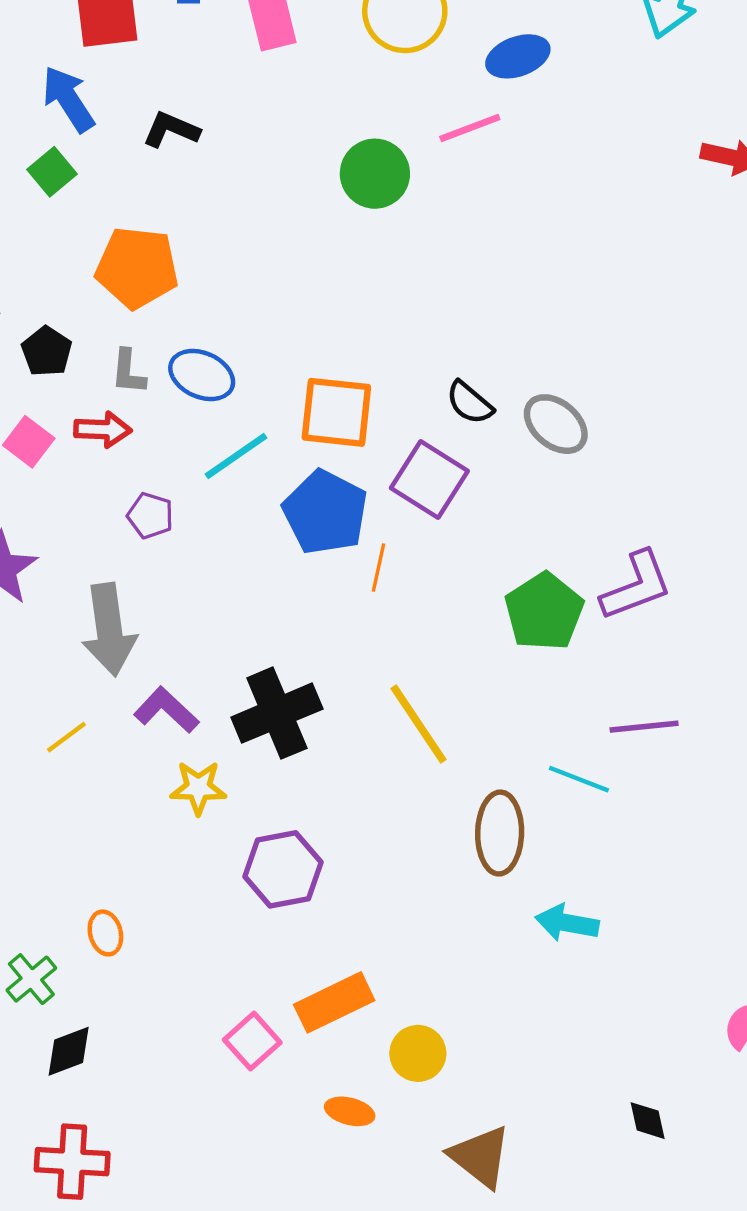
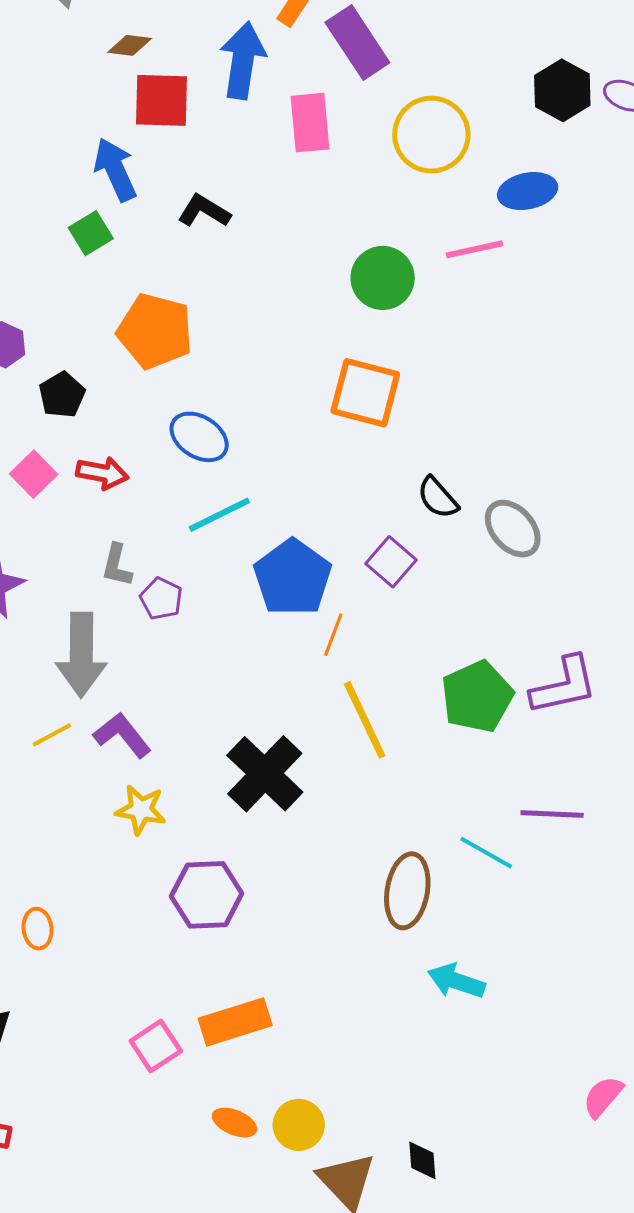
gray L-shape: (128, 372) -> (117, 565), moved
orange square: (336, 412) -> (365, 393), moved
purple square: (429, 479) -> (391, 562), size x0.7
purple pentagon: (150, 516) -> (161, 599), moved
black cross: (277, 713) -> (265, 774), moved, turned -32
yellow line: (418, 724) -> (365, 720), moved
yellow line: (66, 737) -> (52, 735), moved
yellow circle: (418, 1053) -> (299, 1125), moved
black diamond: (648, 1121) -> (422, 1160), moved

